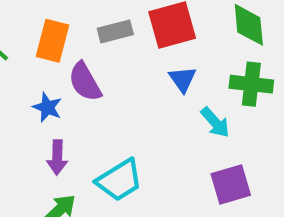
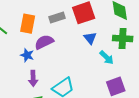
purple semicircle: (85, 82) -> (44, 42), turned 96

